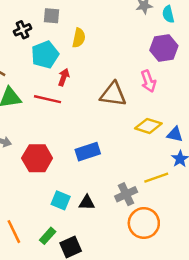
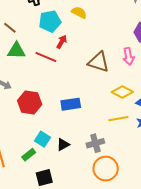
yellow semicircle: (79, 38) -> (79, 13), turned -84
yellow line: (156, 178) -> (118, 119), moved
black triangle: (87, 203) -> (63, 145), turned -40
green rectangle: (48, 236) -> (29, 155), moved

